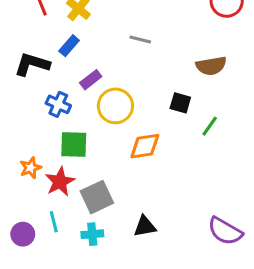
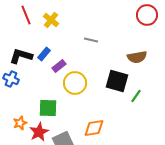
blue rectangle: (69, 46) -> (44, 54), moved
black square: (180, 103) -> (117, 81), size x1.6
blue cross: (58, 104) -> (11, 79), moved
orange diamond: (145, 146) -> (94, 128), moved

